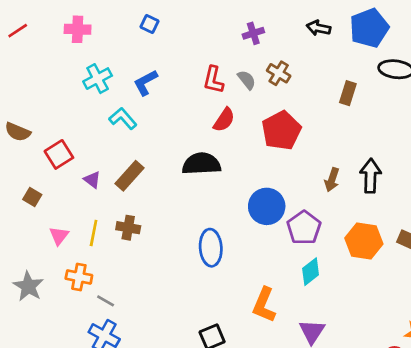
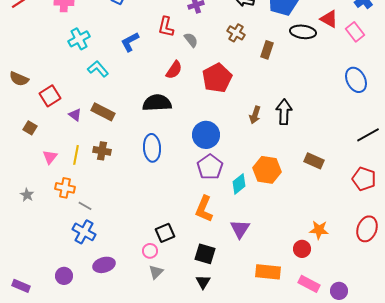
brown cross: (279, 73) -> (236, 33), moved
red L-shape: (213, 80) -> (166, 27), moved
blue L-shape: (145, 83) -> (130, 42), moved
brown rectangle: (130, 176) -> (103, 112), turned 75
purple pentagon: (304, 228) -> (210, 167), moved
orange hexagon: (364, 241) -> (267, 170), moved
blue ellipse: (211, 248) -> (152, 148), moved
gray star: (28, 286) -> (27, 195), size x0.6

